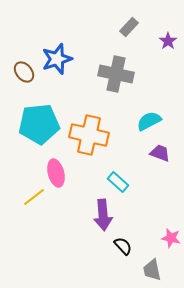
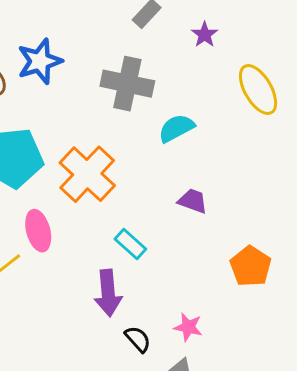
cyan semicircle: (149, 121) -> (176, 128), moved
orange cross: (89, 135) -> (87, 174), turned 30
pink star: (171, 238) -> (188, 327), moved

